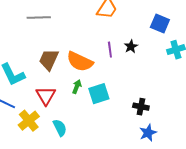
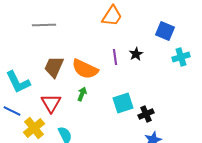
cyan square: (99, 94) -> (123, 103), moved
black cross: (141, 107) -> (146, 114), turned -35

